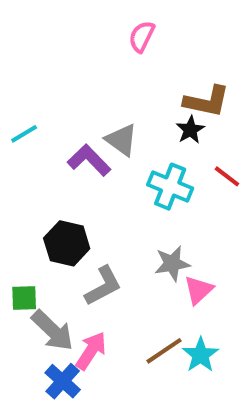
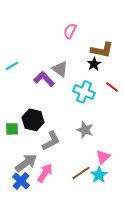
pink semicircle: (142, 36) -> (70, 31), moved
gray star: (172, 264) -> (85, 130), turned 30
pink triangle: (198, 290) -> (103, 157), moved
green square: (24, 298) -> (12, 129), moved
gray arrow: (53, 331) -> (26, 163), turned -80
blue cross: (63, 381) -> (21, 181), moved

